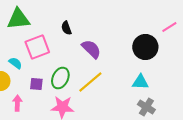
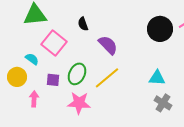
pink square: (37, 47) -> (54, 43), turned -30
black circle: (145, 47) -> (160, 29), moved

